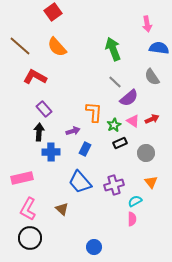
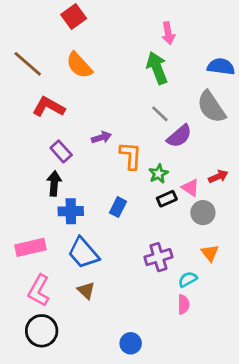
pink arrow: (147, 24) -> (168, 33), moved
gray semicircle: (152, 77) -> (211, 107), size x1.4
red arrow: (152, 119) -> (218, 176), moved
pink triangle: (133, 121) -> (190, 188), moved
purple arrow: (73, 131) -> (101, 137), moved
blue trapezoid: (80, 182) -> (83, 253), moved

